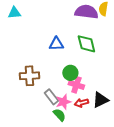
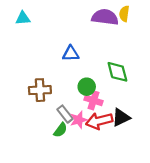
green diamond: (86, 44) -> (117, 72), moved
red arrow: (81, 103) -> (99, 121), size x1.6
green semicircle: (59, 115) -> (60, 130), moved, turned 80

